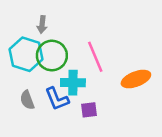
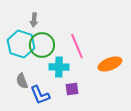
blue L-shape: (57, 99) -> (40, 95), moved

